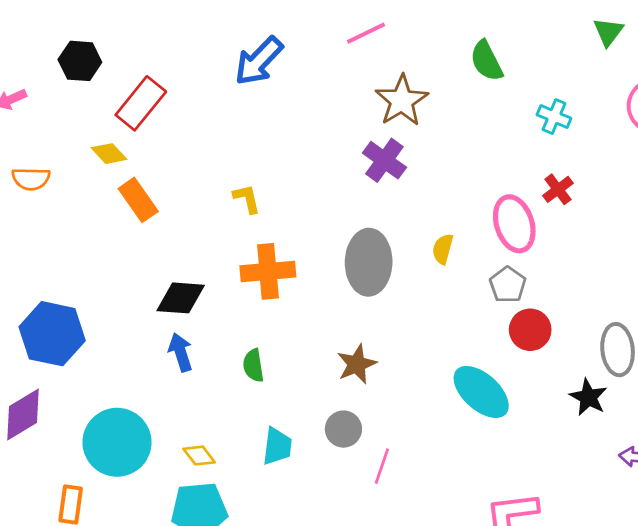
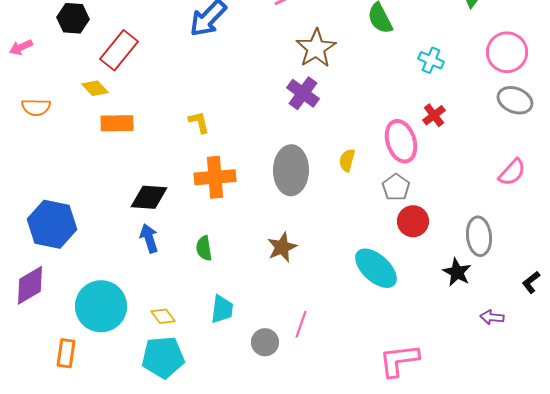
orange rectangle: (138, 200) -> (117, 123), turned -56
gray circle: (343, 429) -> (265, 342), moved

